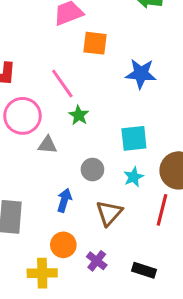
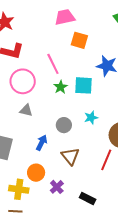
cyan square: (134, 138) -> (84, 85), moved
gray triangle: (47, 145) -> (26, 110), moved
cyan star: (134, 177) -> (91, 118), moved
brown triangle: (109, 213) -> (70, 156), turned -30

